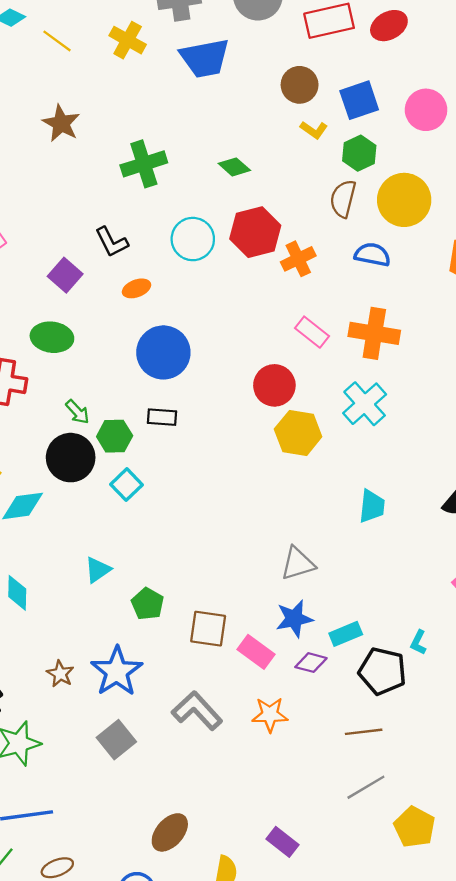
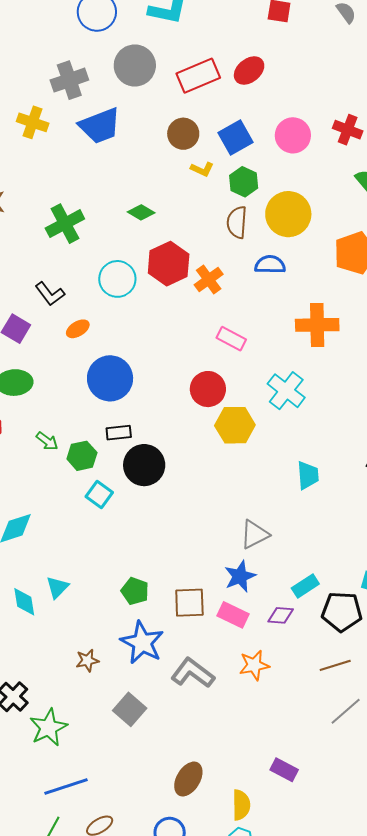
orange cross: (374, 333) -> (317, 325), moved
black circle: (71, 458) -> (144, 465), moved
cyan triangle: (98, 570) -> (57, 587), moved
blue star: (294, 619) -> (240, 576), moved
blue star: (117, 671) -> (142, 643), moved
brown star: (60, 674) -> (87, 661), moved, turned -30

